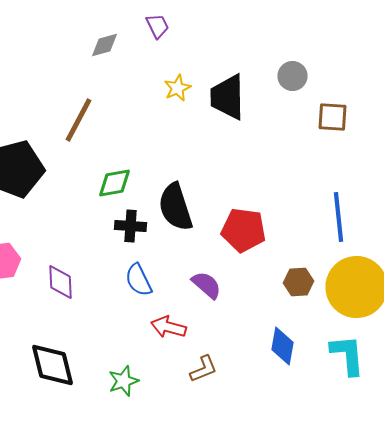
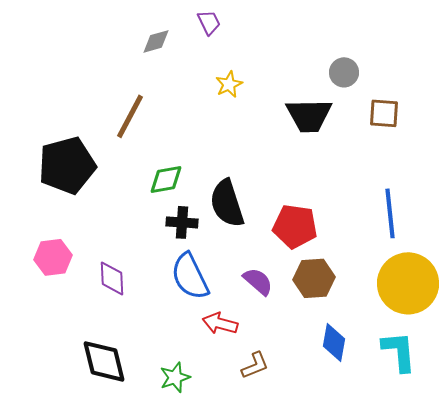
black trapezoid: (228, 97) -> (309, 115), moved, turned -90
blue semicircle: (138, 280) -> (190, 276), size x1.4
brown hexagon: (298, 282) -> (314, 278), moved, size x1.4

